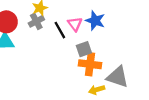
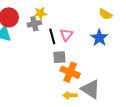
blue star: (95, 21) -> (99, 38), moved
gray square: (84, 49) -> (59, 57), moved

